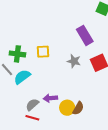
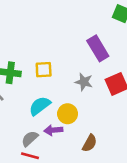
cyan semicircle: (22, 77) -> (40, 106), moved
yellow circle: (67, 108) -> (68, 114), moved

